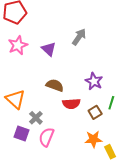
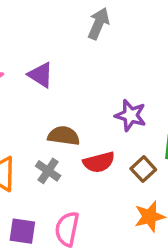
gray arrow: (79, 37) -> (99, 24), moved
gray cross: (36, 118) -> (48, 171), moved

